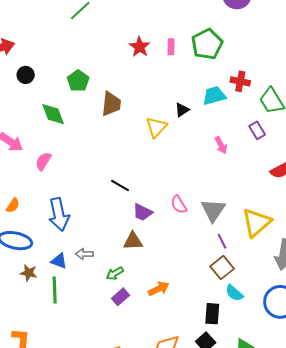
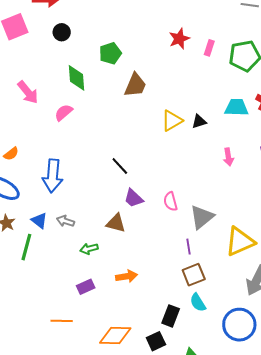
black triangle: (182, 110) -> (199, 121), moved
pink semicircle: (43, 161) -> (64, 113), moved
purple line: (222, 241) -> (189, 247), moved
purple rectangle: (120, 297) -> (86, 287), moved

